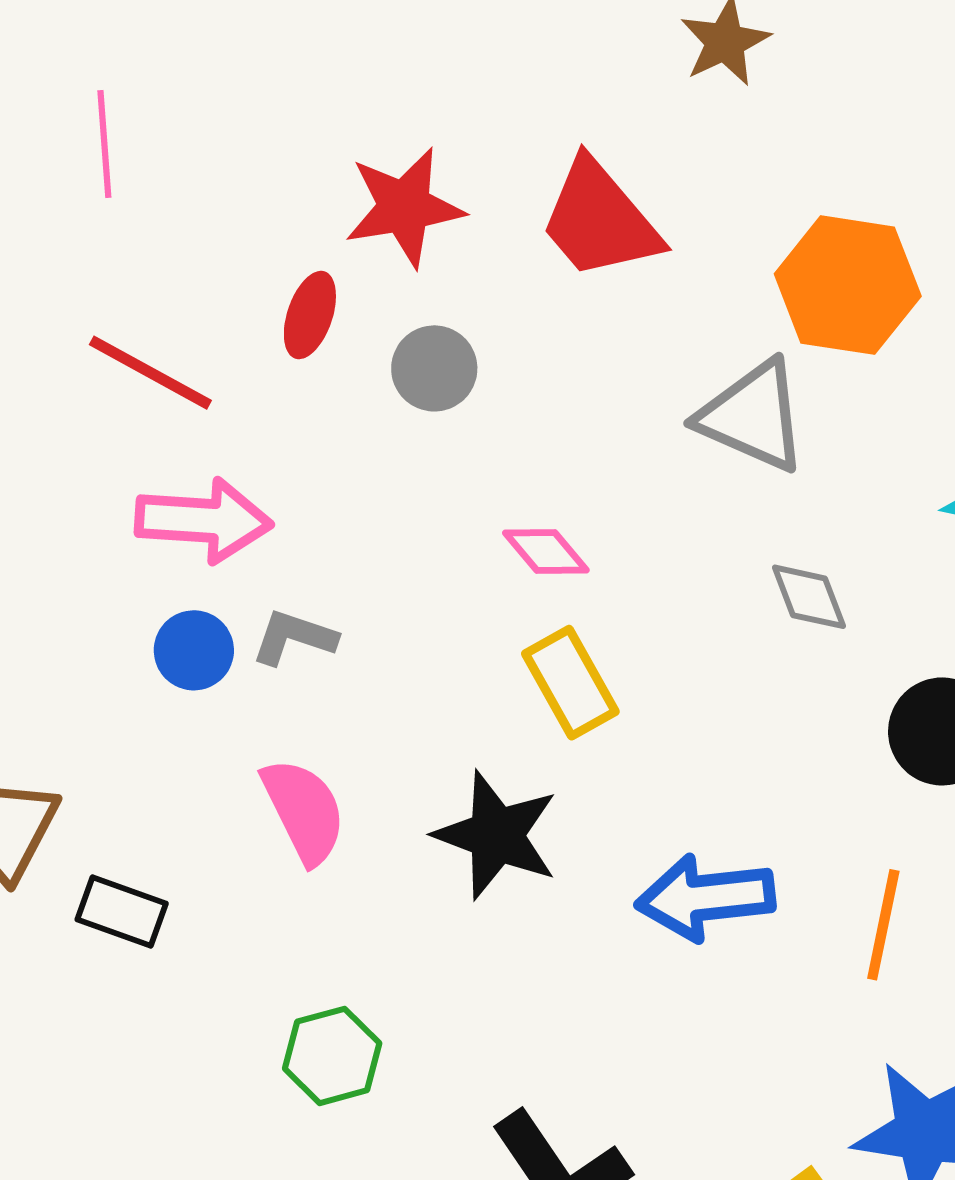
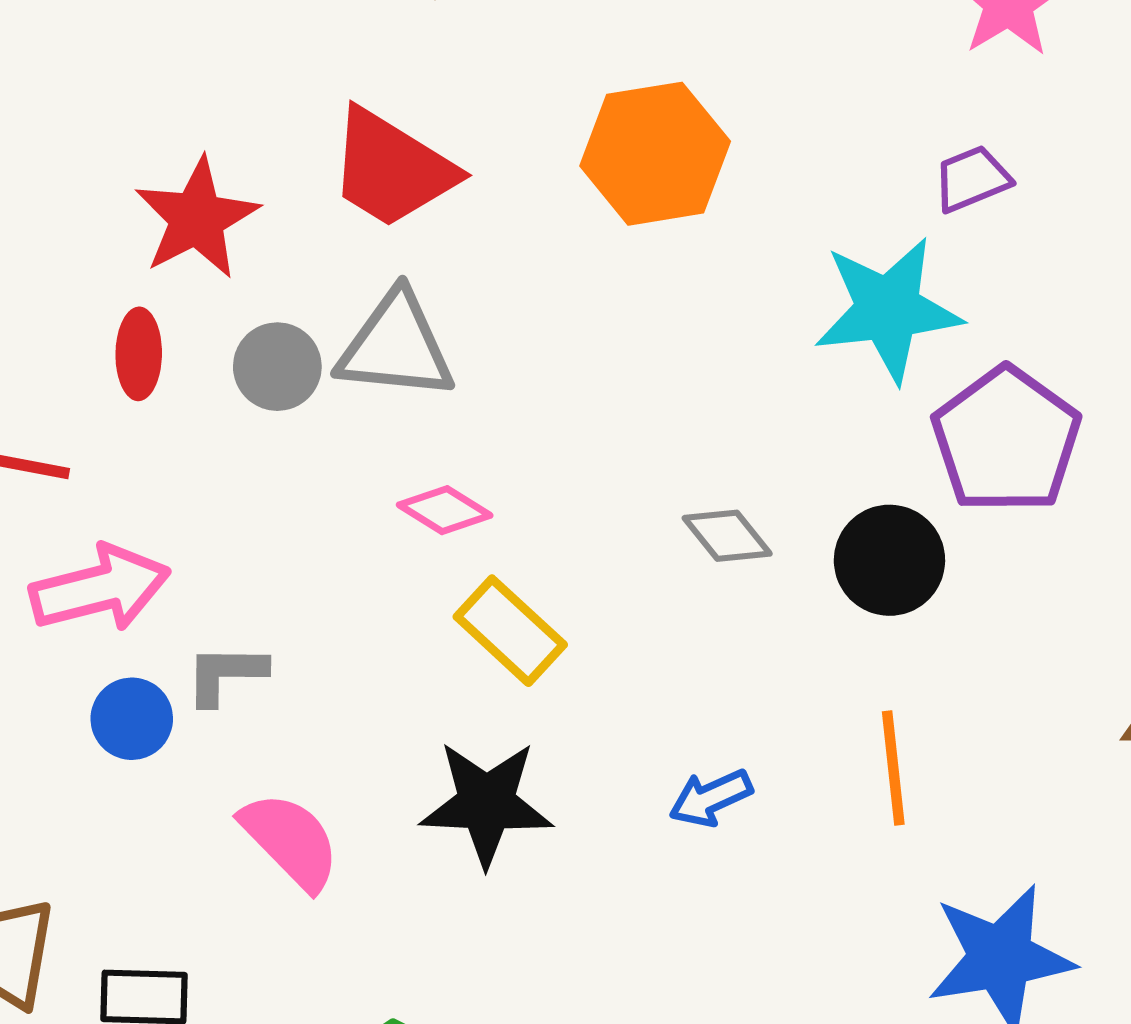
gray triangle: (753, 416) -> (396, 346), moved
gray diamond: (809, 597) -> (727, 536), moved
blue arrow: (705, 898) -> (711, 798), size x0.6

